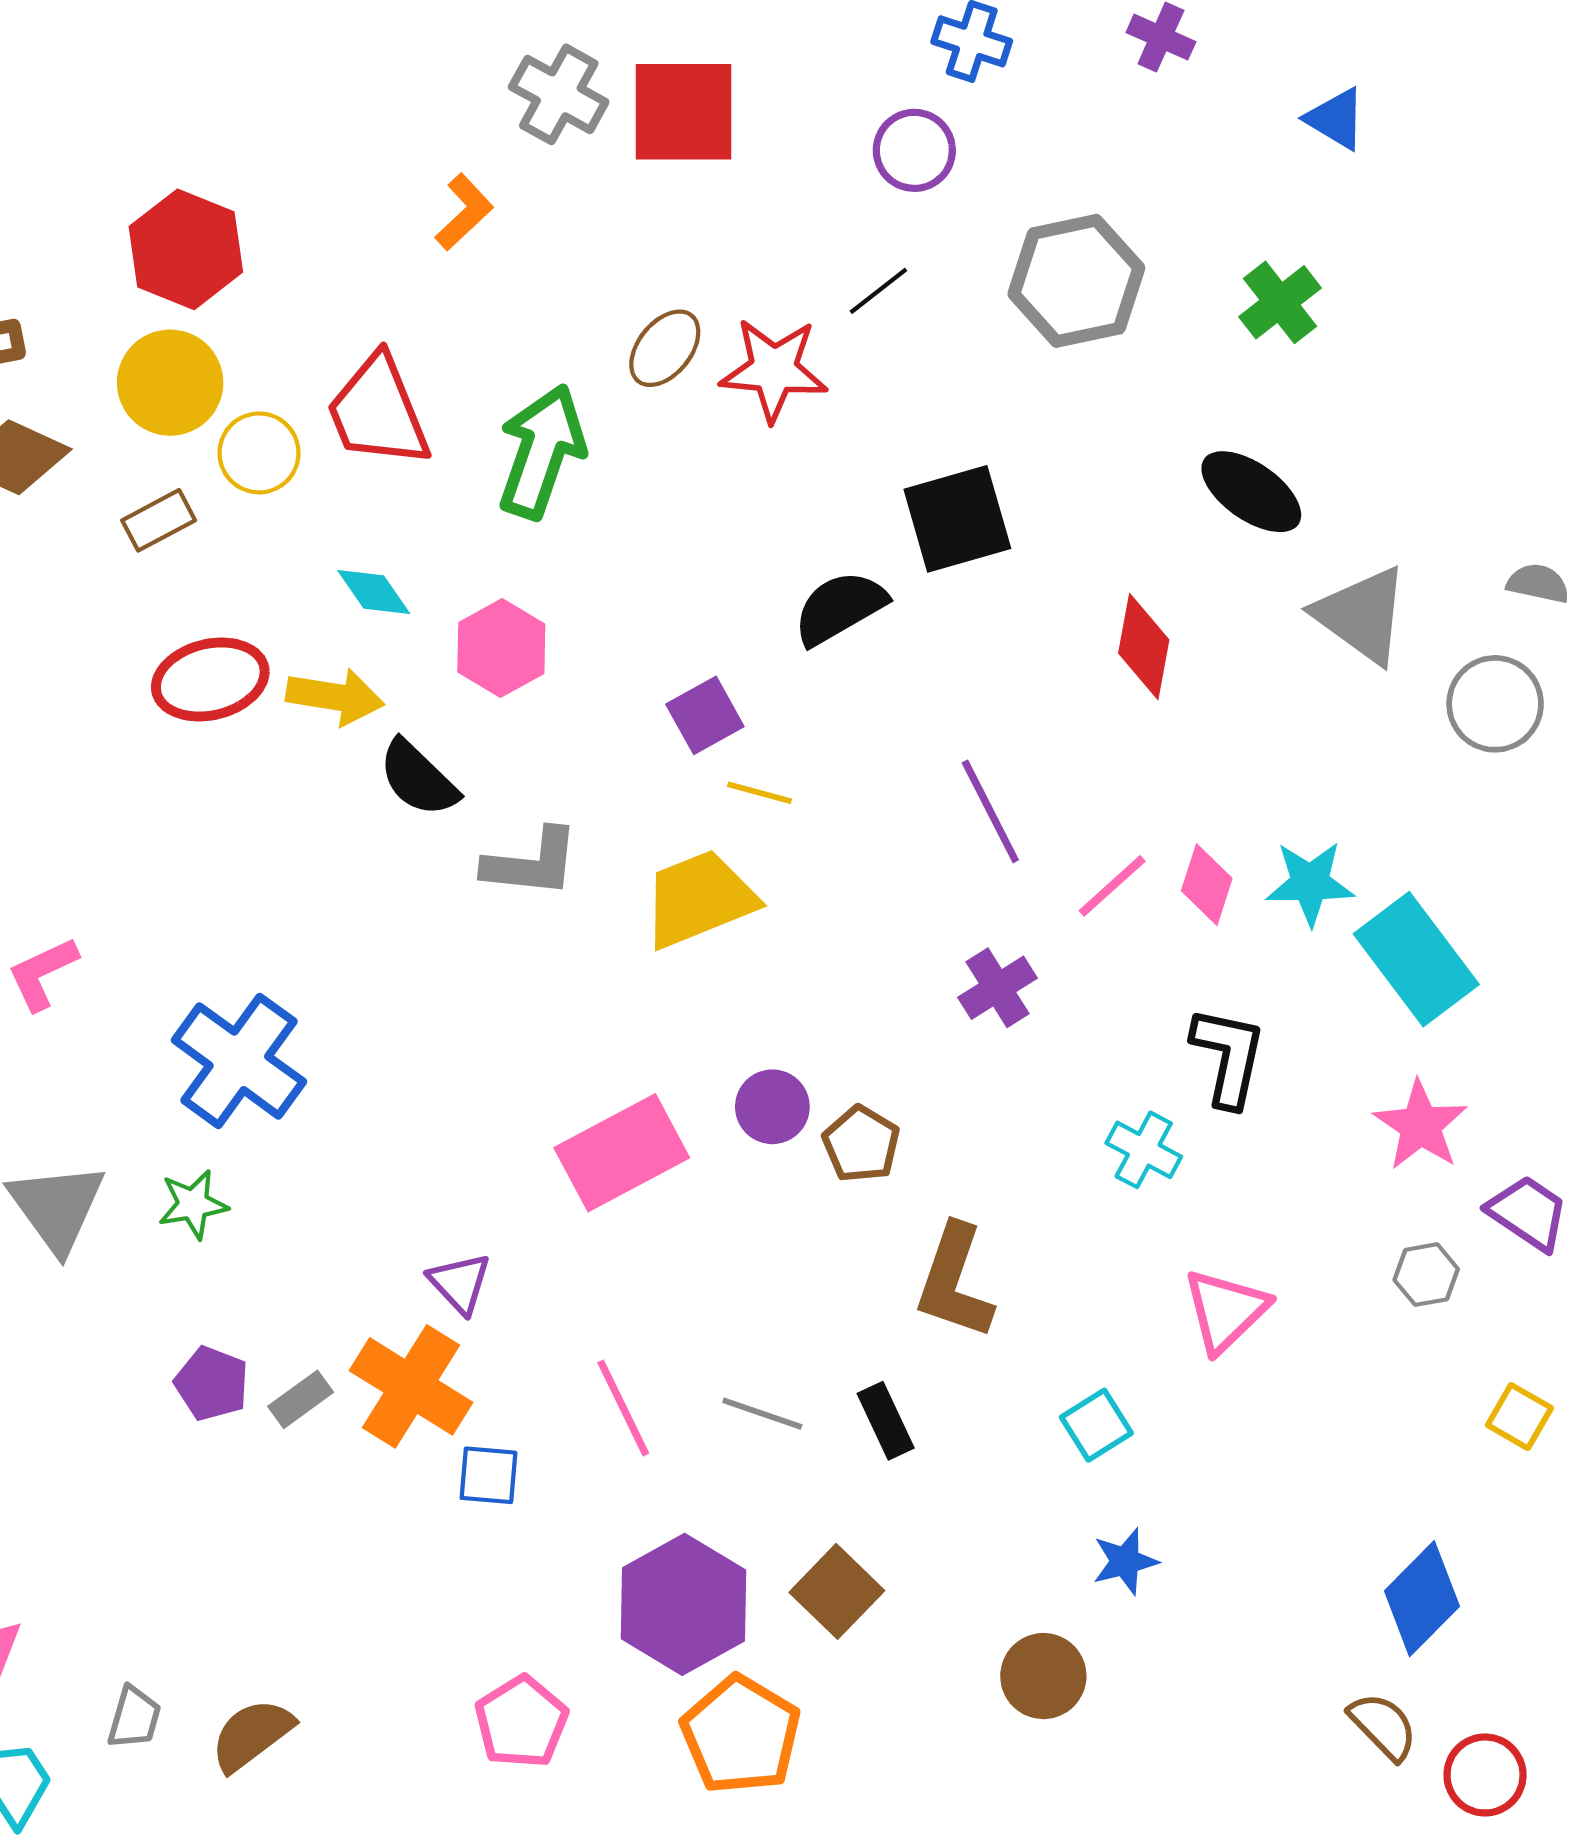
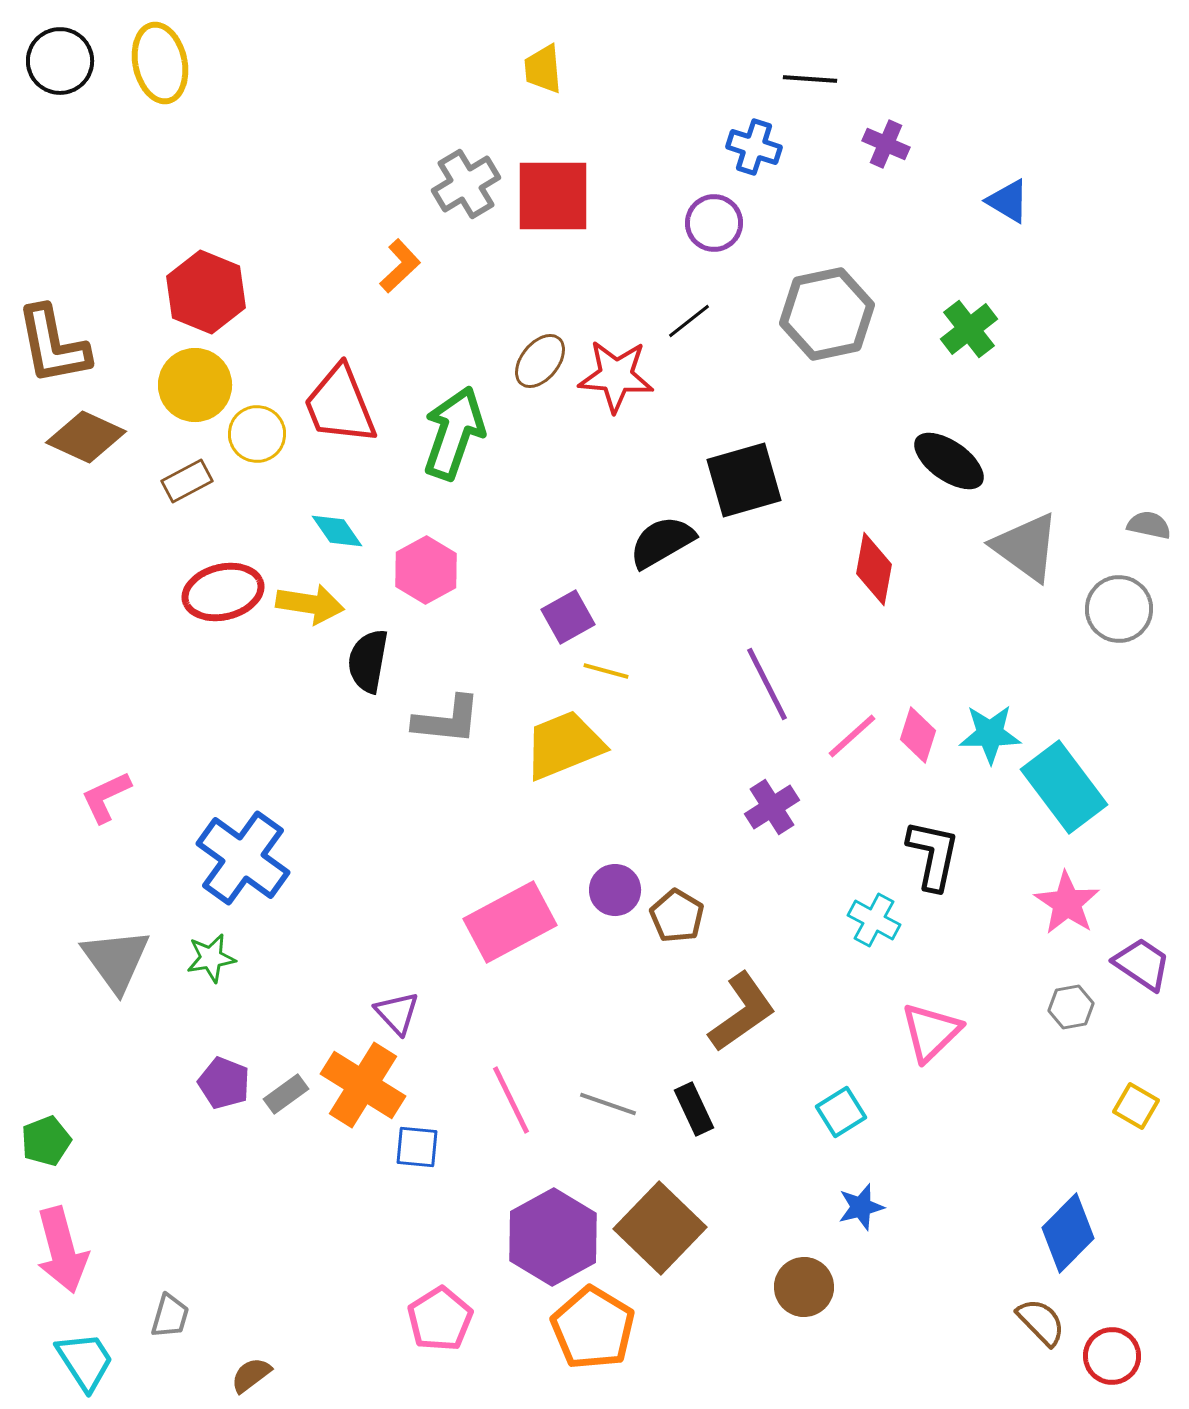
gray cross: (559, 94) -> (466, 184), turned 30
black semicircle: (418, 778) -> (368, 661), turned 56
brown L-shape: (954, 1282) -> (742, 1012), turned -144
brown square: (837, 1591) -> (660, 1228), size x1.4
brown semicircle: (252, 1735) -> (251, 1375), moved, size x0.7

